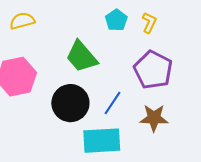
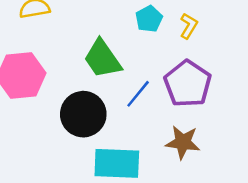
blue line: (113, 103) -> (138, 94), moved

